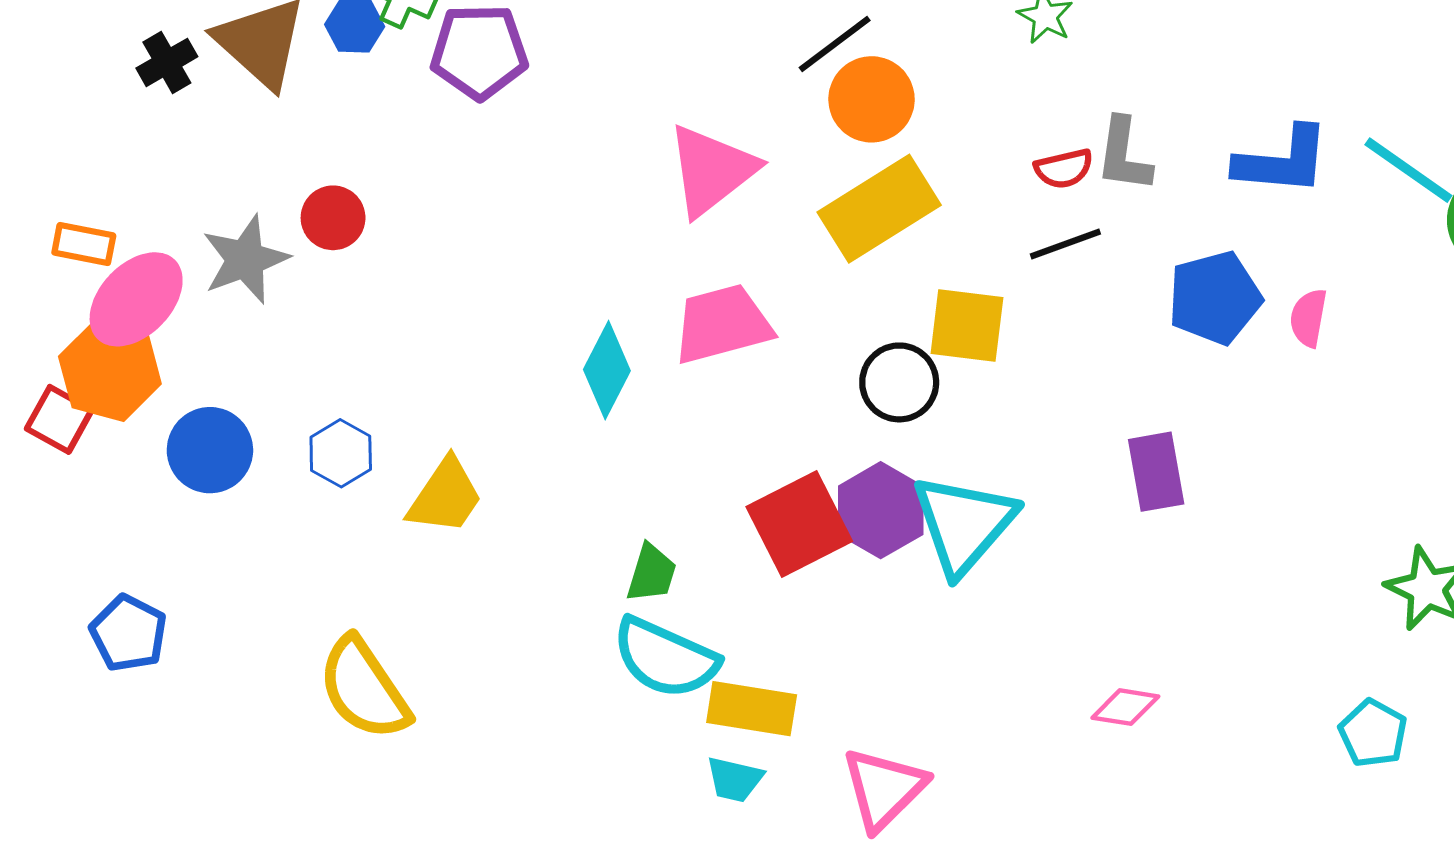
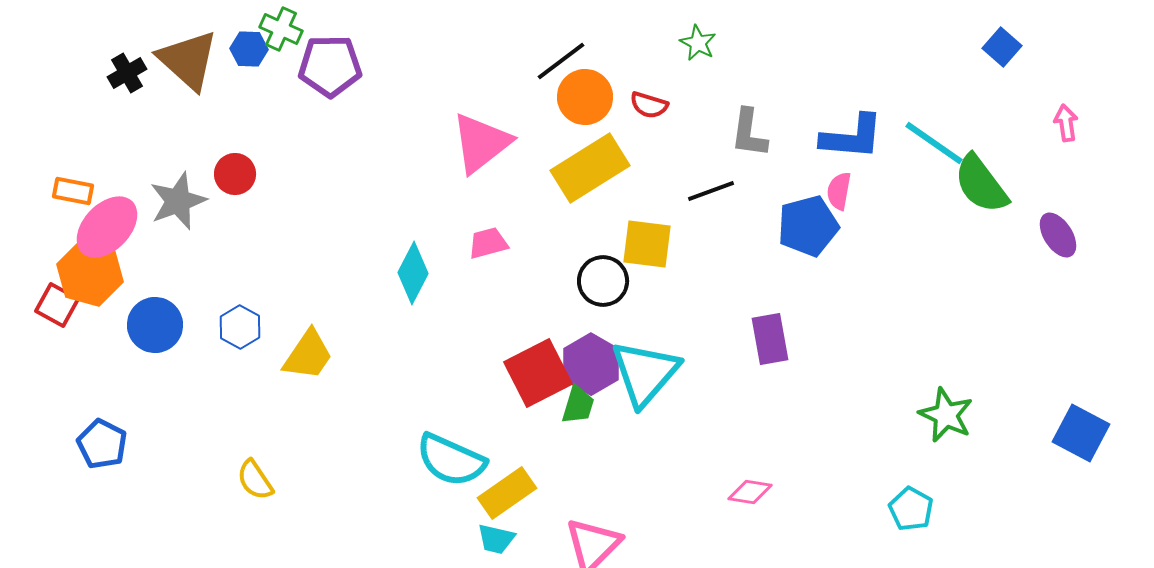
red semicircle: (1064, 169) -> (649, 105), moved, turned 30
pink semicircle: (1308, 318) -> (839, 191), moved
pink trapezoid: (722, 324) -> (488, 243), size x0.6
green trapezoid: (652, 573) -> (578, 405), moved
yellow semicircle: (364, 689) -> (255, 480), size x0.6
yellow rectangle: (752, 709) -> (507, 493), turned -44

